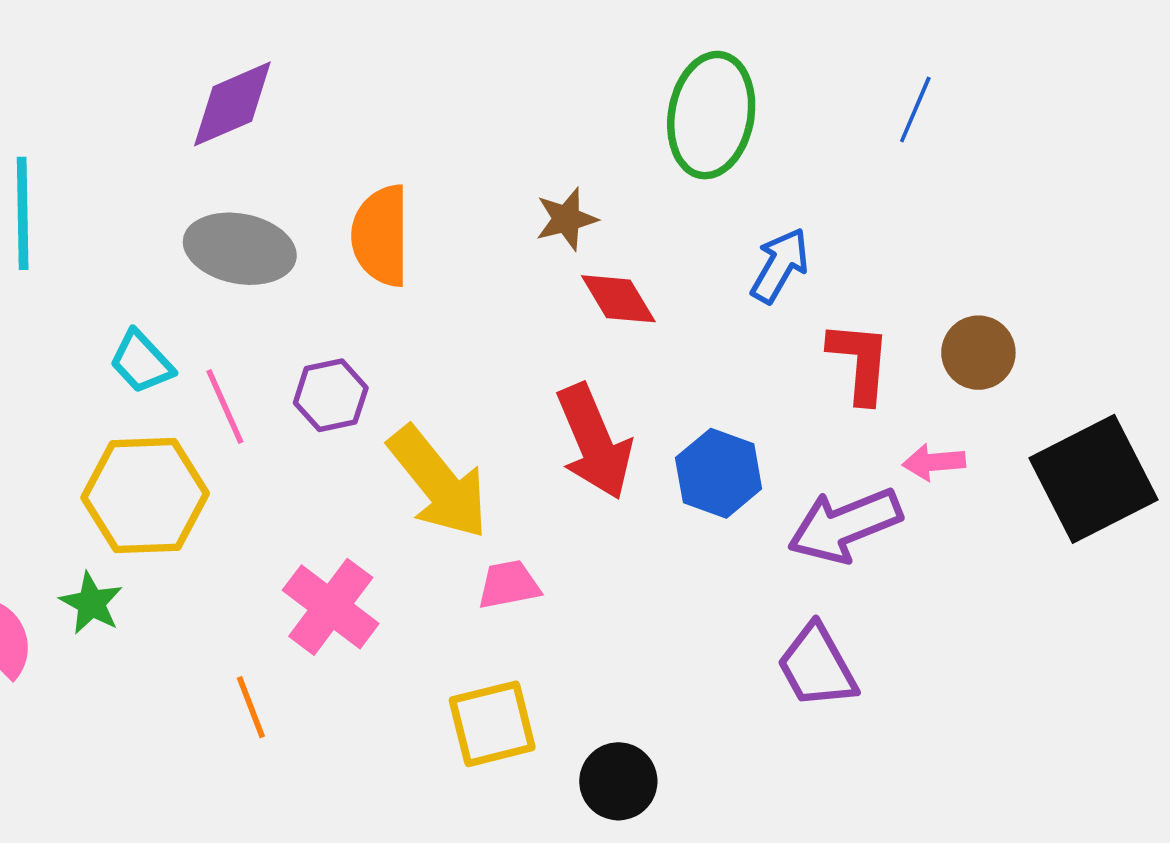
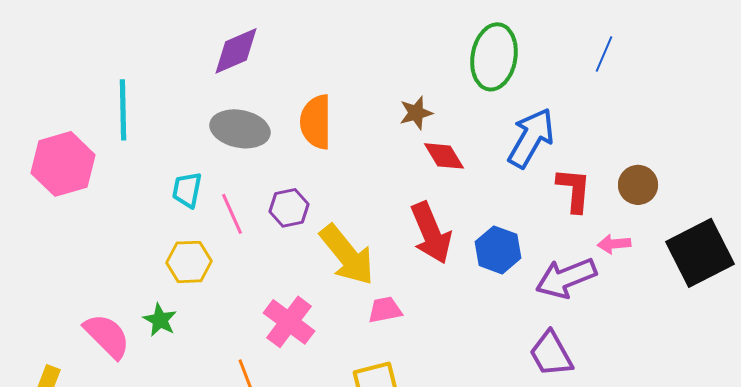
blue arrow: (780, 265) -> (531, 138), size x1.5
cyan trapezoid: (141, 362) -> (187, 190), turned 54
yellow hexagon: (145, 496) -> (189, 262), size x0.7

